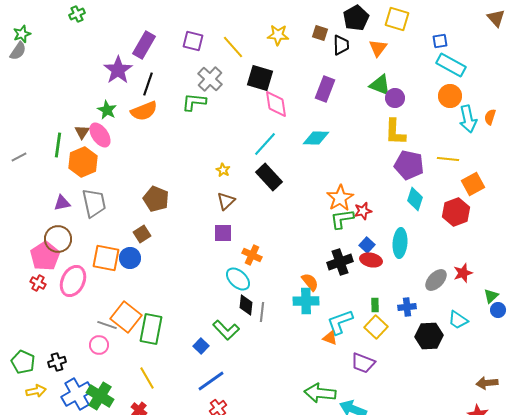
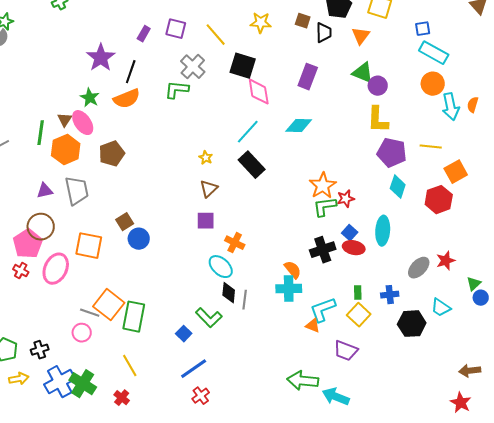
purple rectangle: (144, 45) -> (144, 34), moved, size x0.6
brown pentagon: (156, 199) -> (112, 154), moved, turned 30
blue circle: (130, 258) -> (139, 239), moved

